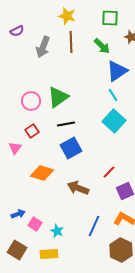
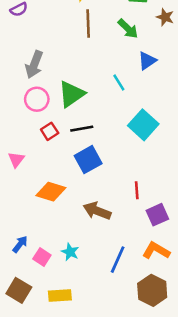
gray arrow: (43, 47) -> (34, 65), moved
blue triangle: (117, 71) -> (147, 61), size x0.7
cyan line: (113, 95) -> (119, 83), moved
red square: (32, 131) -> (50, 131), moved
red line: (109, 172) -> (137, 190), turned -48
blue arrow: (18, 214) -> (20, 244), turned -32
cyan star: (57, 231) -> (70, 252), moved

